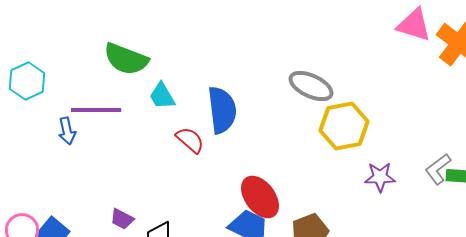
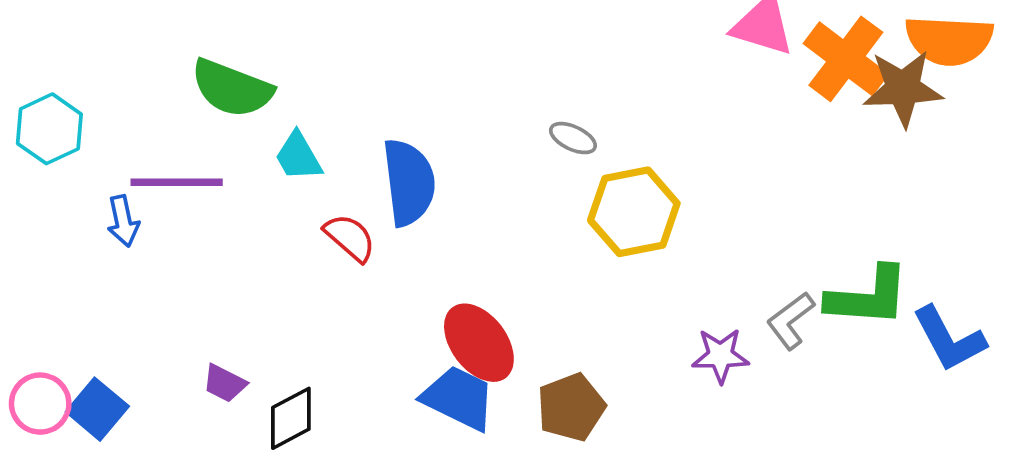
gray ellipse: (311, 86) -> (573, 138), size x0.6
gray L-shape: (438, 169) -> (791, 321), moved
purple star: (380, 177) -> (720, 356), moved

